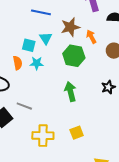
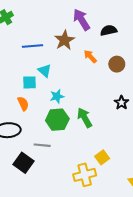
brown star: (70, 27) -> (64, 40), moved
green hexagon: (74, 56) -> (57, 120), moved
cyan star: (37, 63) -> (57, 96), moved
yellow cross: (43, 136) -> (85, 175), moved

